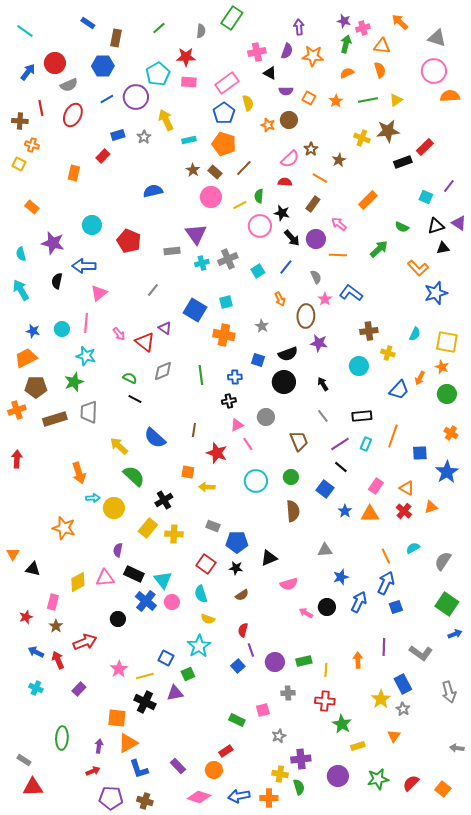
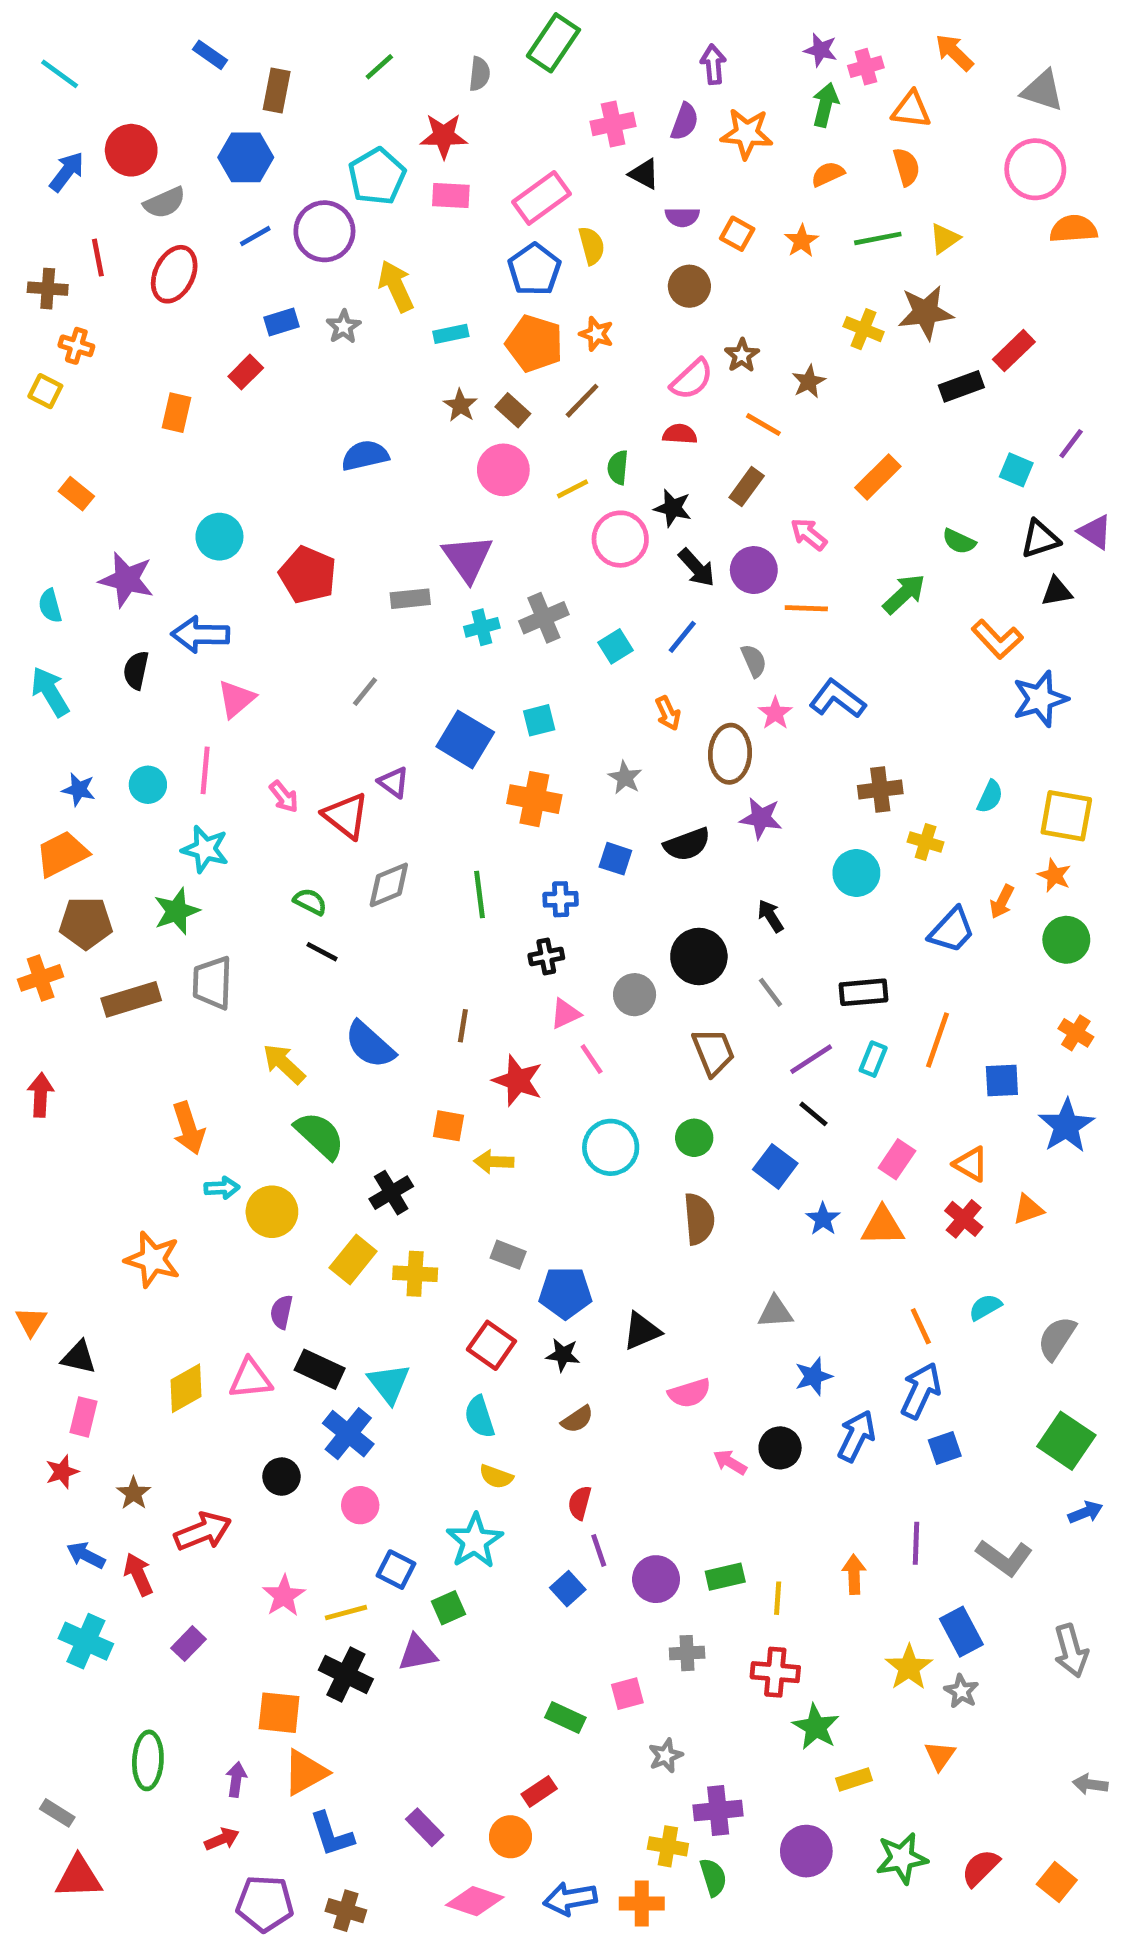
orange star: (268, 125) -> (596, 334), moved
black circle: (284, 382) -> (699, 956), moved
pink rectangle: (53, 602) -> (83, 1417), moved
pink circle: (172, 602) -> (360, 1505), moved
cyan cross: (36, 688) -> (86, 1641), size x1.5

